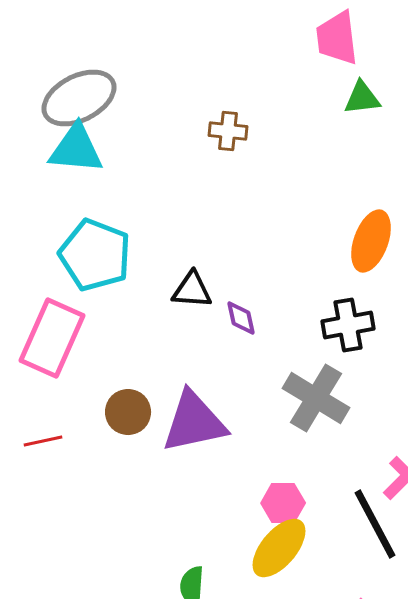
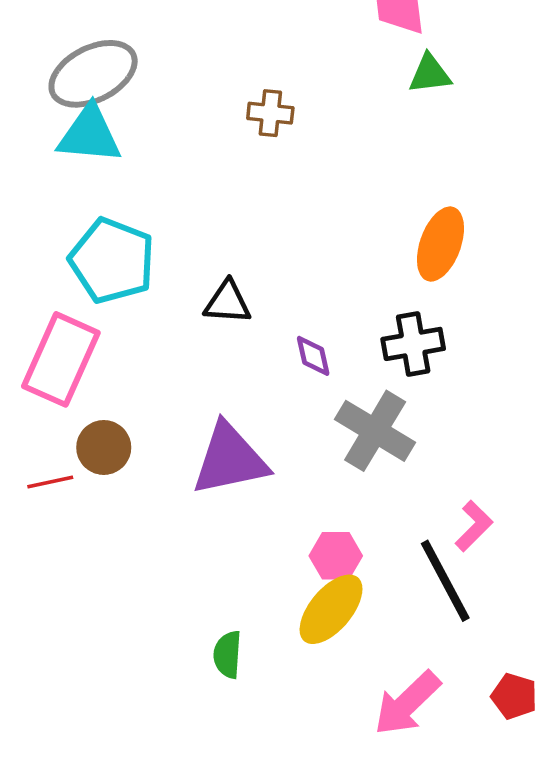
purple diamond: (241, 318) -> (313, 356), moved
brown circle: (128, 412) -> (104, 447), moved

